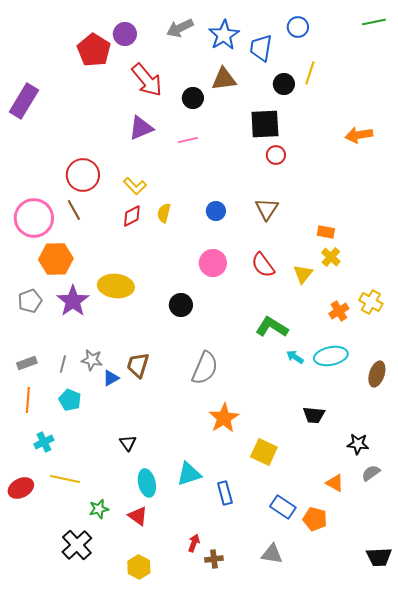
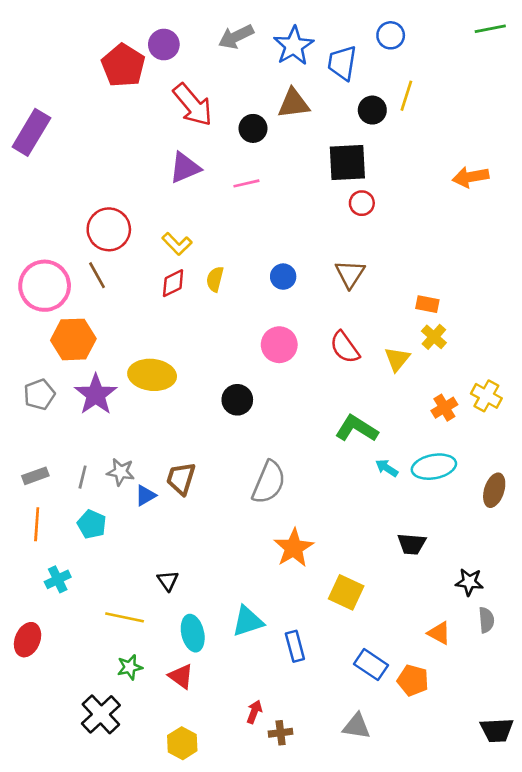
gray semicircle: (371, 473) -> (486, 620), turned 120
yellow line: (65, 479) -> (125, 617), moved
red ellipse: (21, 488) -> (28, 640), turned -40

